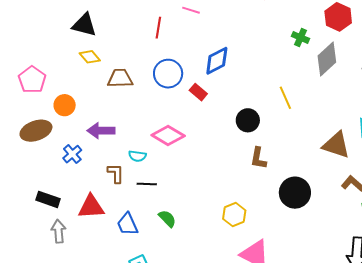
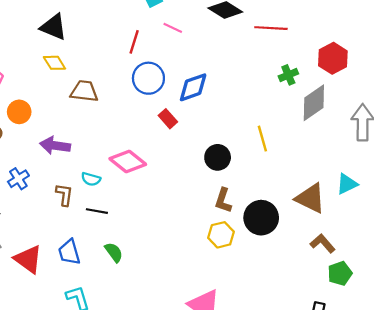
green cross: (300, 37) -> (288, 75), turned 36
blue circle: (168, 74) -> (148, 78), moved
blue cross: (72, 154) -> (18, 179), moved
black circle: (295, 193) -> (261, 218), moved
red triangle: (91, 207) -> (28, 259), moved, turned 32
yellow hexagon: (234, 215) -> (221, 235), moved

